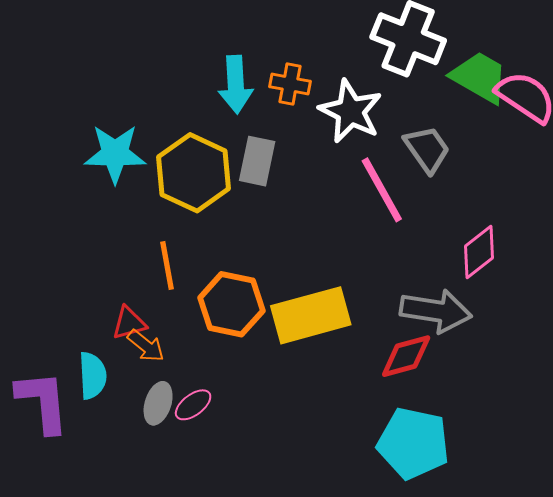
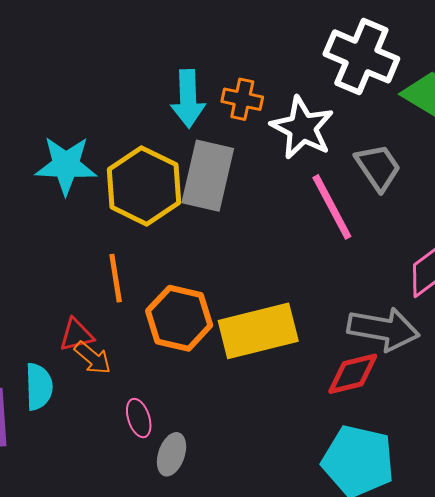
gray rectangle: (257, 161) -> (208, 176), size x1.4
gray ellipse: (158, 403) -> (172, 454), moved
pink ellipse: (193, 405) -> (139, 418), turned -72

